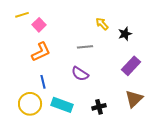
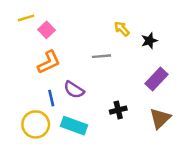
purple semicircle: (80, 74) -> (74, 90), moved
black cross: (99, 107) -> (118, 110), moved

